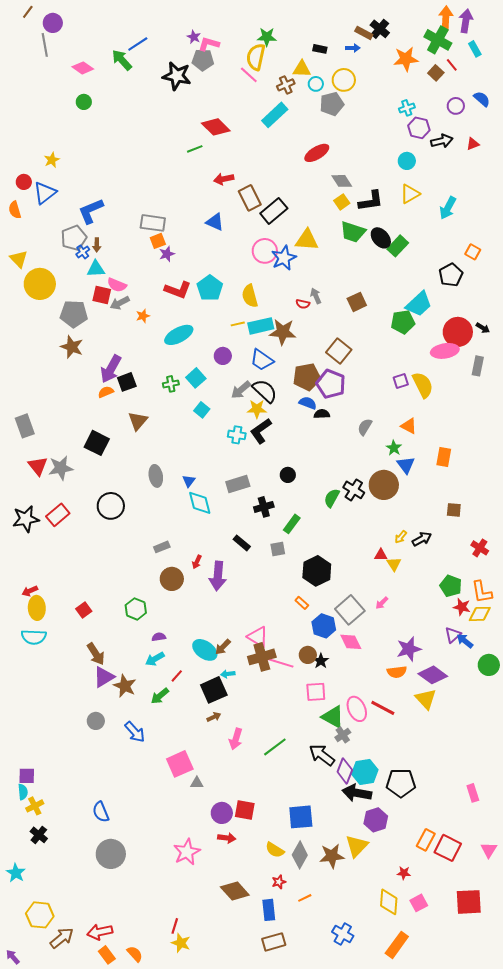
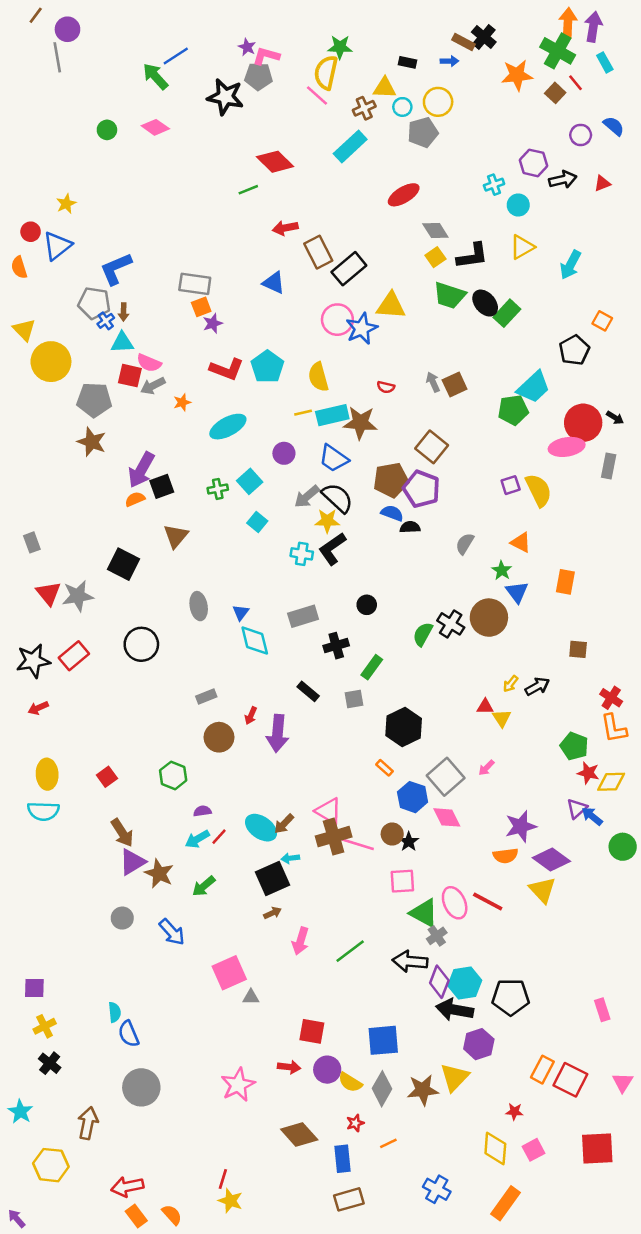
pink diamond: (83, 68) -> (155, 127), moved
cyan cross: (407, 108) -> (494, 185), moved
gray pentagon: (74, 238) -> (94, 303), turned 30
gray arrow: (316, 296) -> (433, 382), moved
gray rectangle: (25, 426) -> (32, 542), size x0.7
red arrow: (30, 591) -> (38, 708), moved
orange L-shape: (482, 592) -> (614, 728), moved
red line: (177, 676) -> (219, 837), moved
black arrow: (322, 755) -> (410, 961), turned -32
cyan semicircle: (23, 792) -> (115, 1012), moved
purple circle: (222, 813) -> (327, 1070), moved
brown arrow: (62, 938) -> (88, 1123), moved, turned -40

